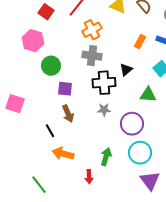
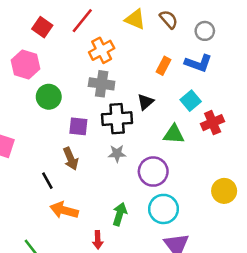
purple square: (65, 89) -> (78, 126), moved

